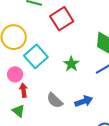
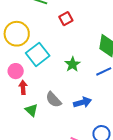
red square: (62, 19) -> (66, 19), size x0.6
green triangle: (18, 111) -> (31, 110), moved

